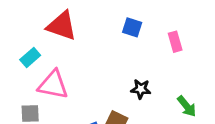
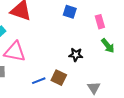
green arrow: (187, 106) -> (108, 46), moved

